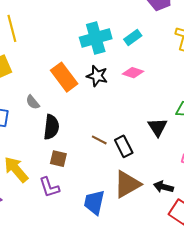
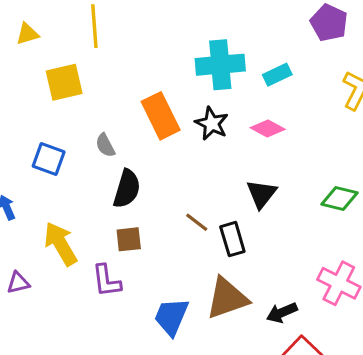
black triangle: (158, 127) -> (261, 194), moved
brown square: (58, 159) -> (129, 239), turned -30
black arrow: (163, 187) -> (282, 313), turned -48

